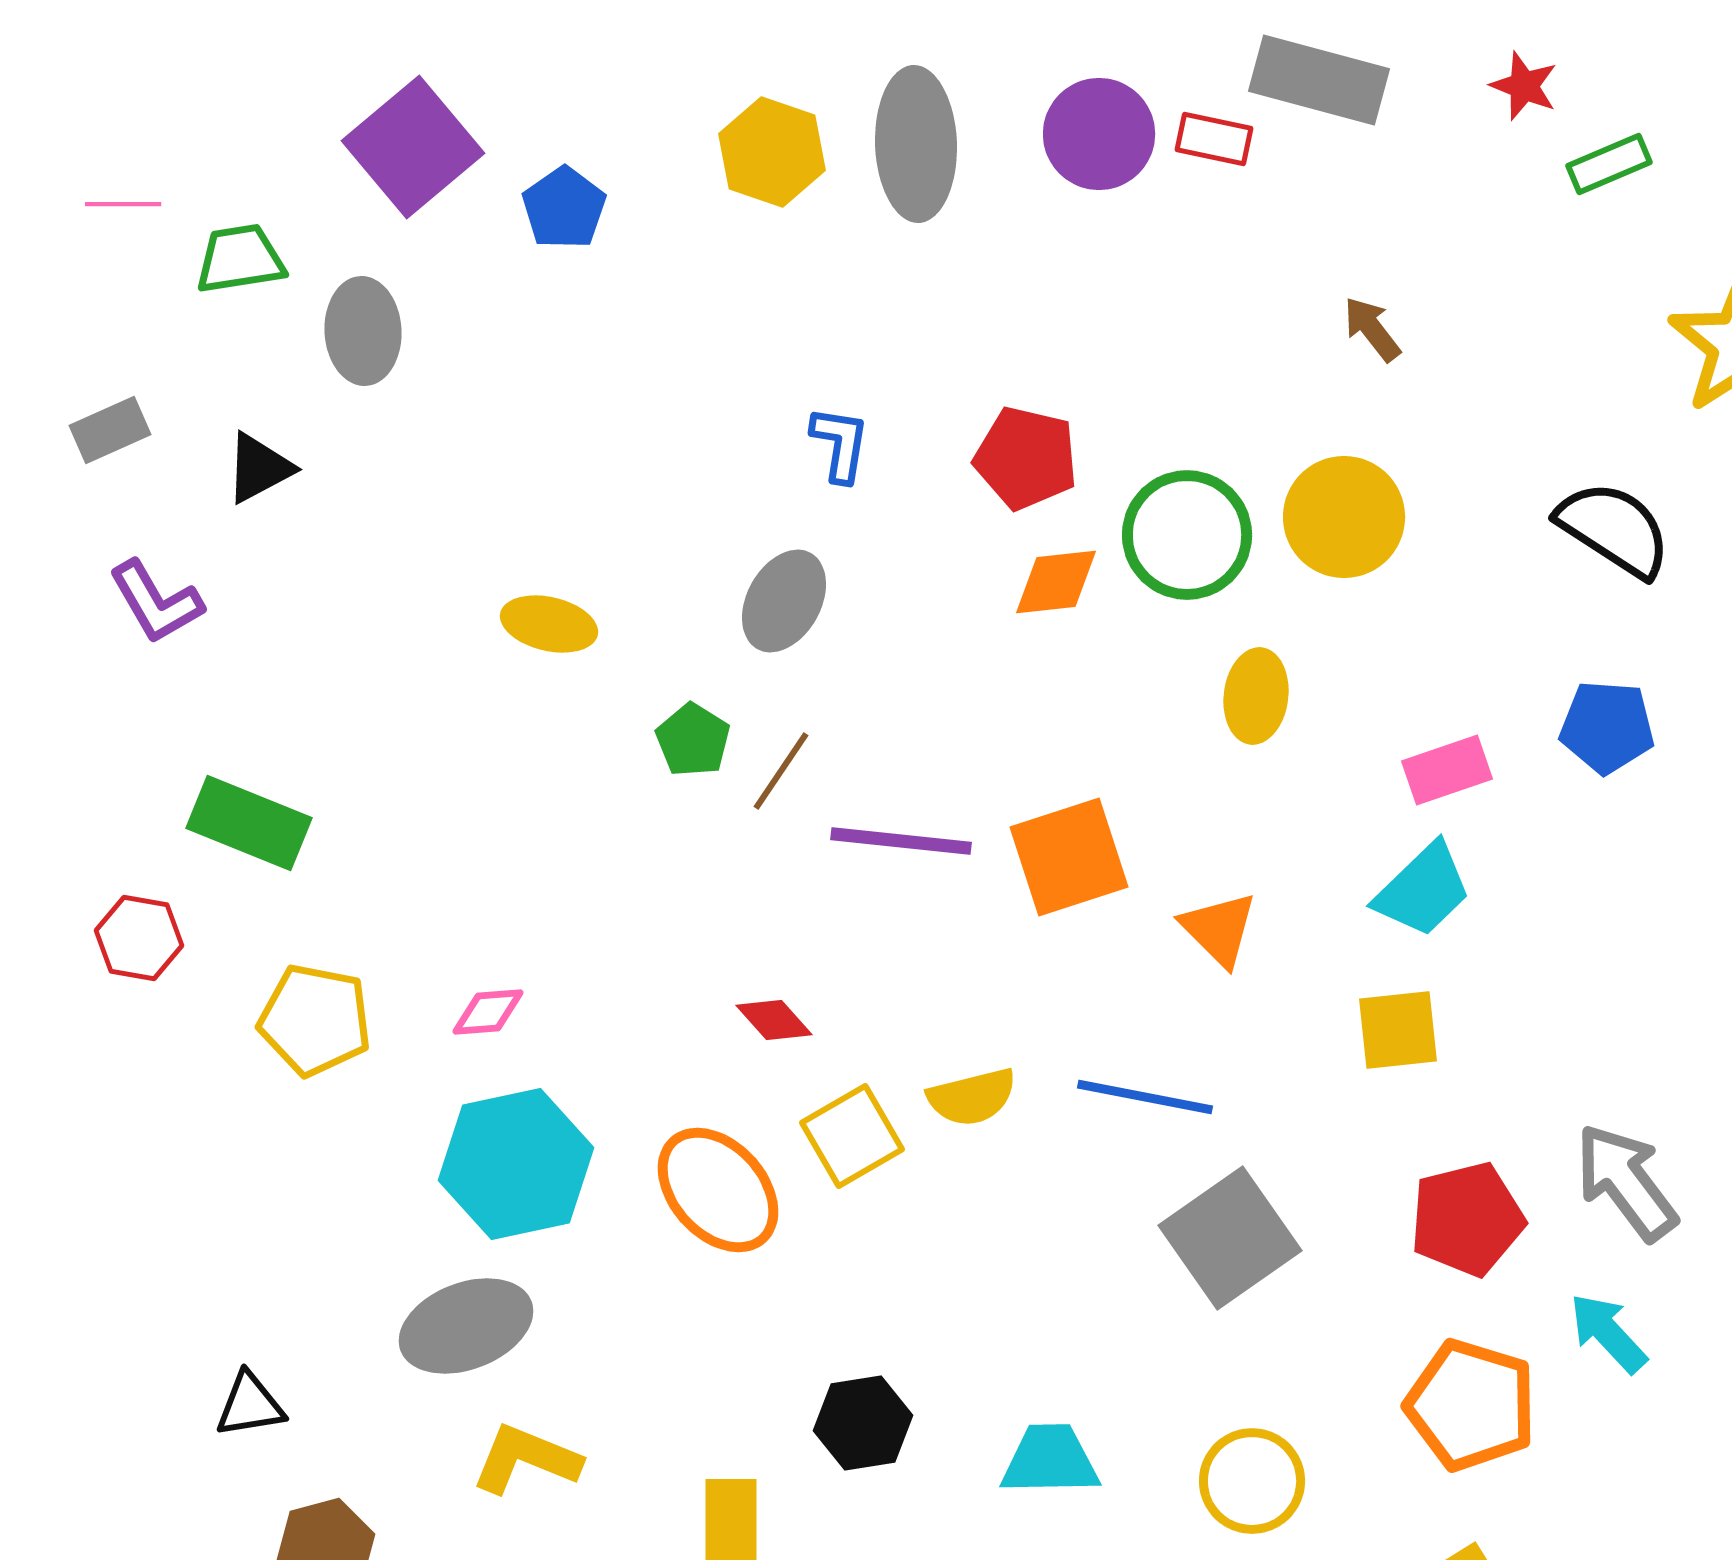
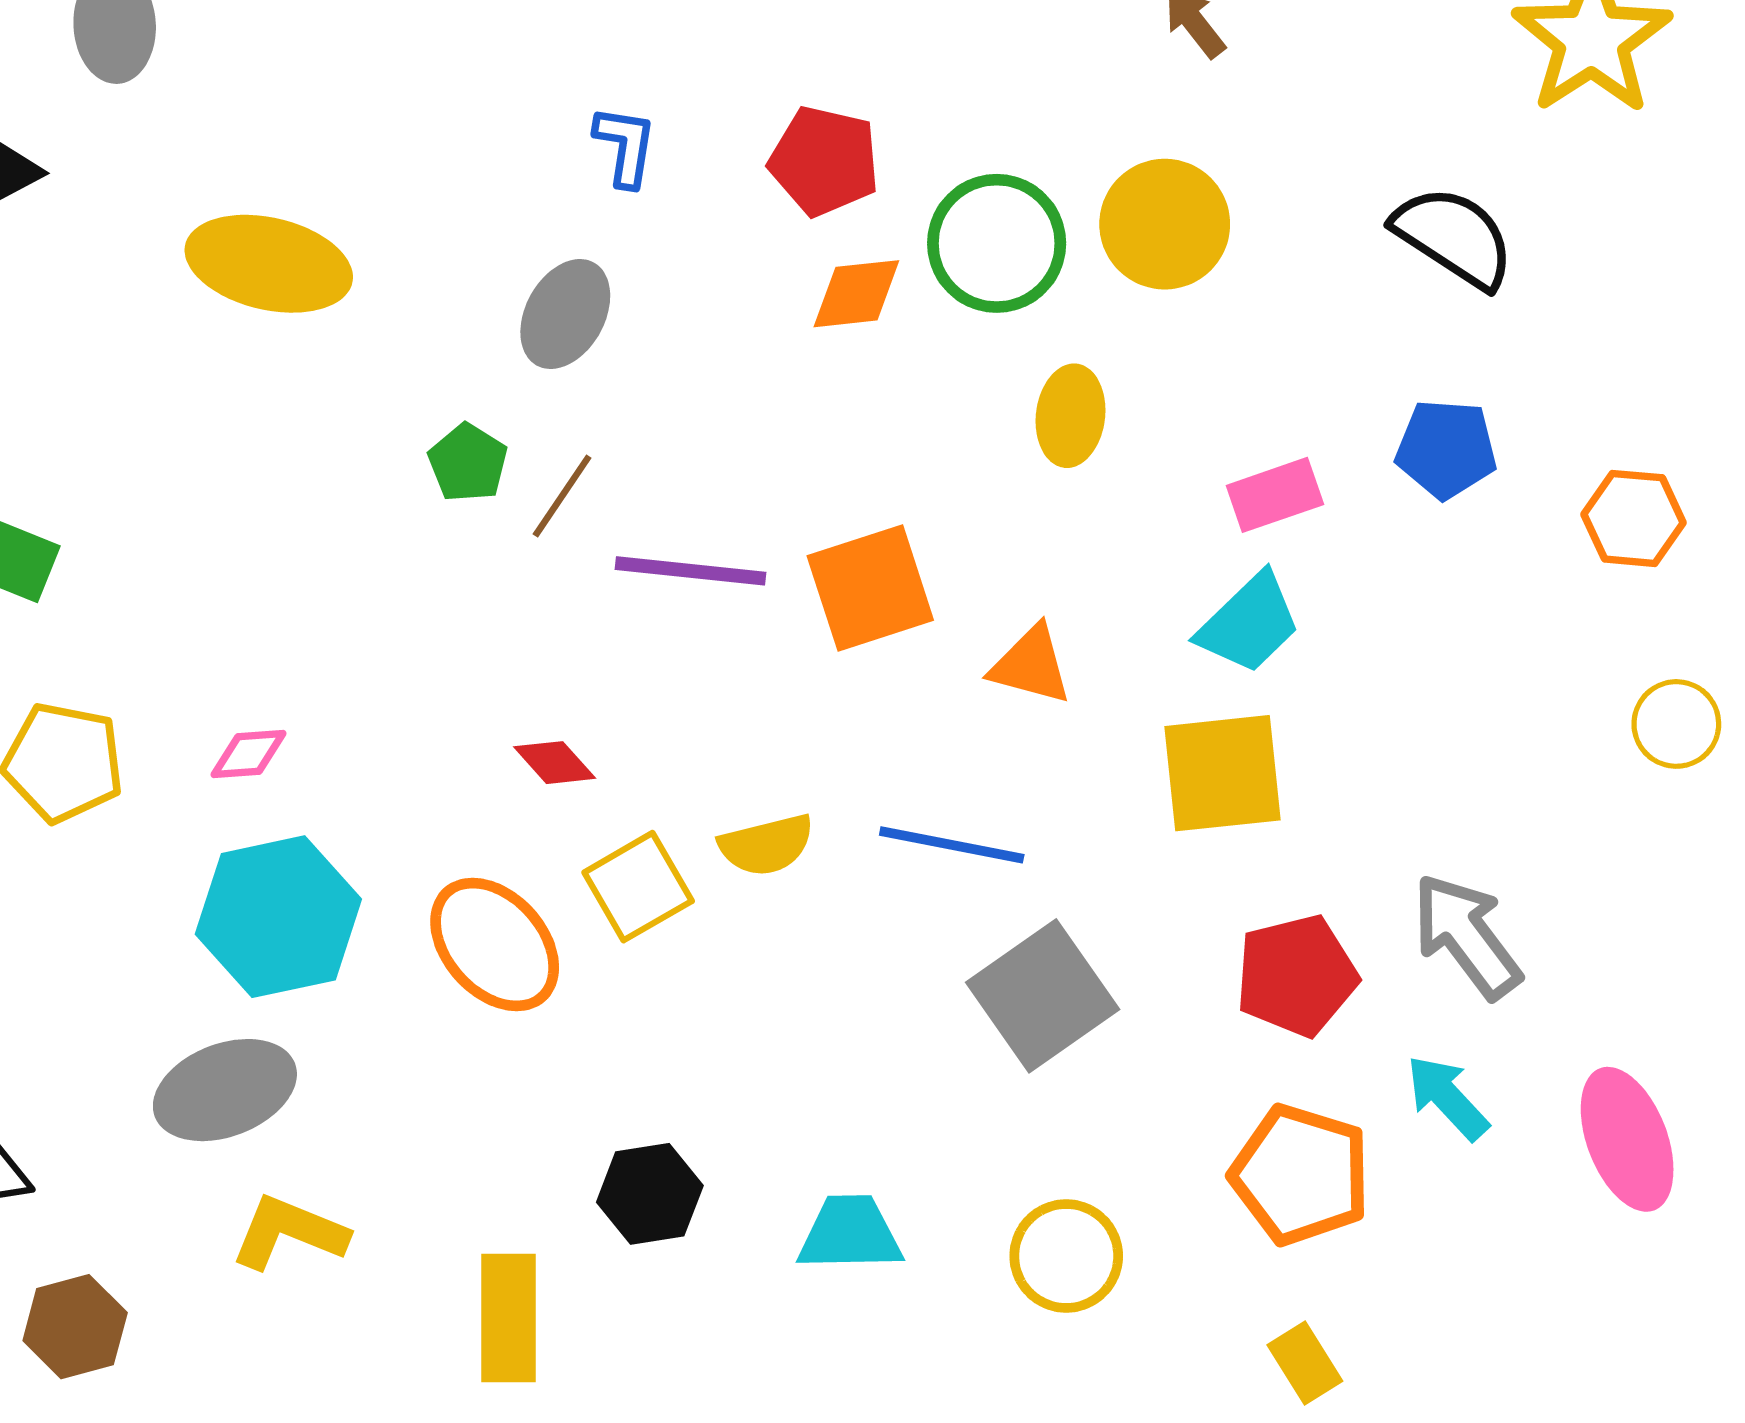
yellow ellipse: (549, 624) -> (269, 264), moved, size x1.6
orange triangle: (1219, 929) -> (1031, 665), turned -30
yellow square: (1398, 1030) -> (1222, 773), size x1.4

